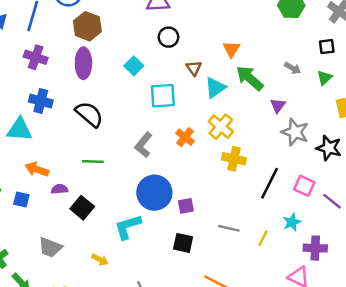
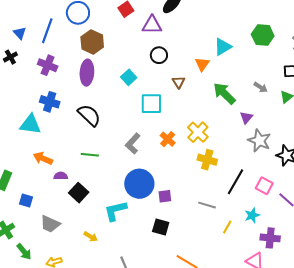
orange triangle: (231, 49) -> (202, 64), moved
cyan triangle: (215, 88) -> (223, 47), moved
blue square: (21, 199) -> (26, 200), moved
gray line: (229, 228) -> (207, 205), moved

